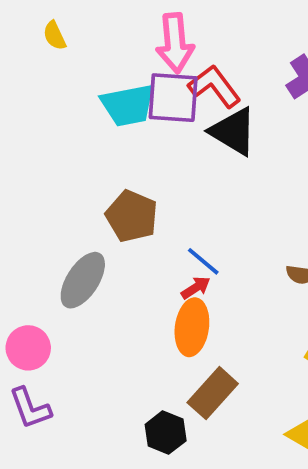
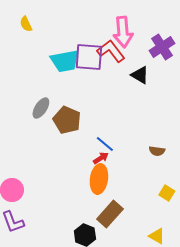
pink arrow: (175, 43) -> (123, 32), moved
black triangle: (233, 131) -> (140, 75), moved, size x0.7
gray ellipse: (83, 280) -> (41, 108), moved, size x0.7

